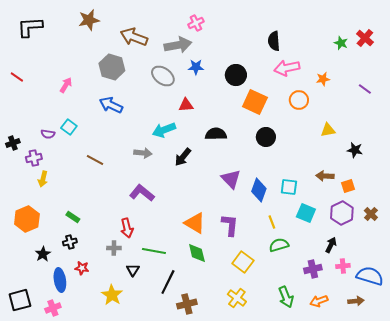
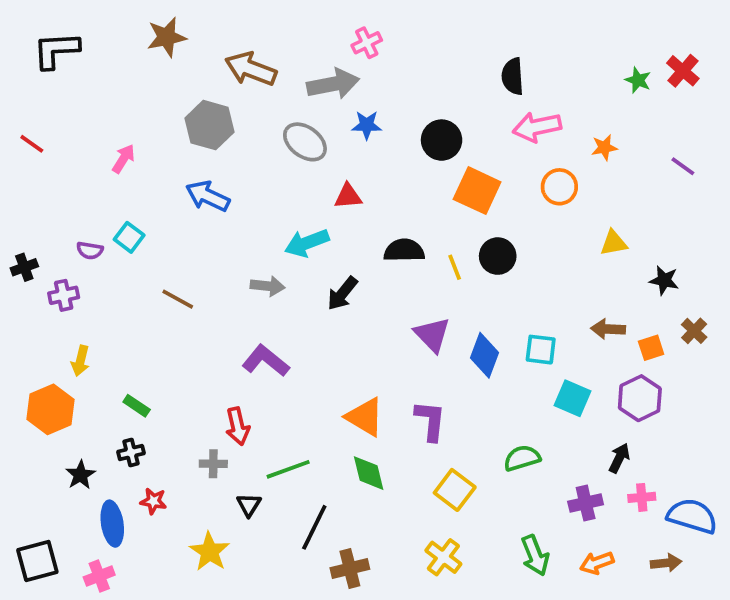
yellow arrow: (43, 179) -> (80, 361), moved
brown cross: (371, 214) -> (694, 331), moved
yellow line: (272, 222) -> (455, 267), moved
green line: (154, 251) -> (288, 469), turned -30

